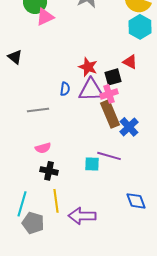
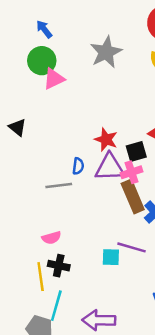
gray line: (38, 110) -> (59, 186), moved
yellow line: (56, 201) -> (41, 277), moved
cyan line: (22, 204) -> (56, 306), moved

